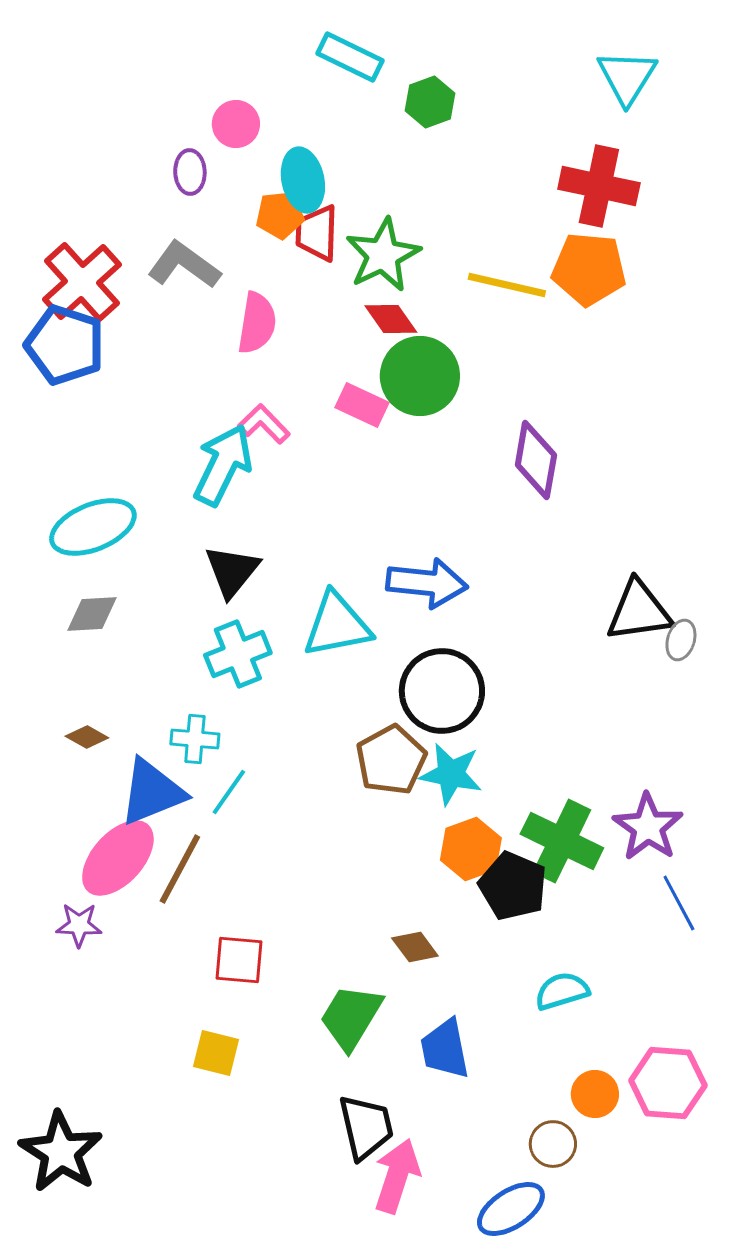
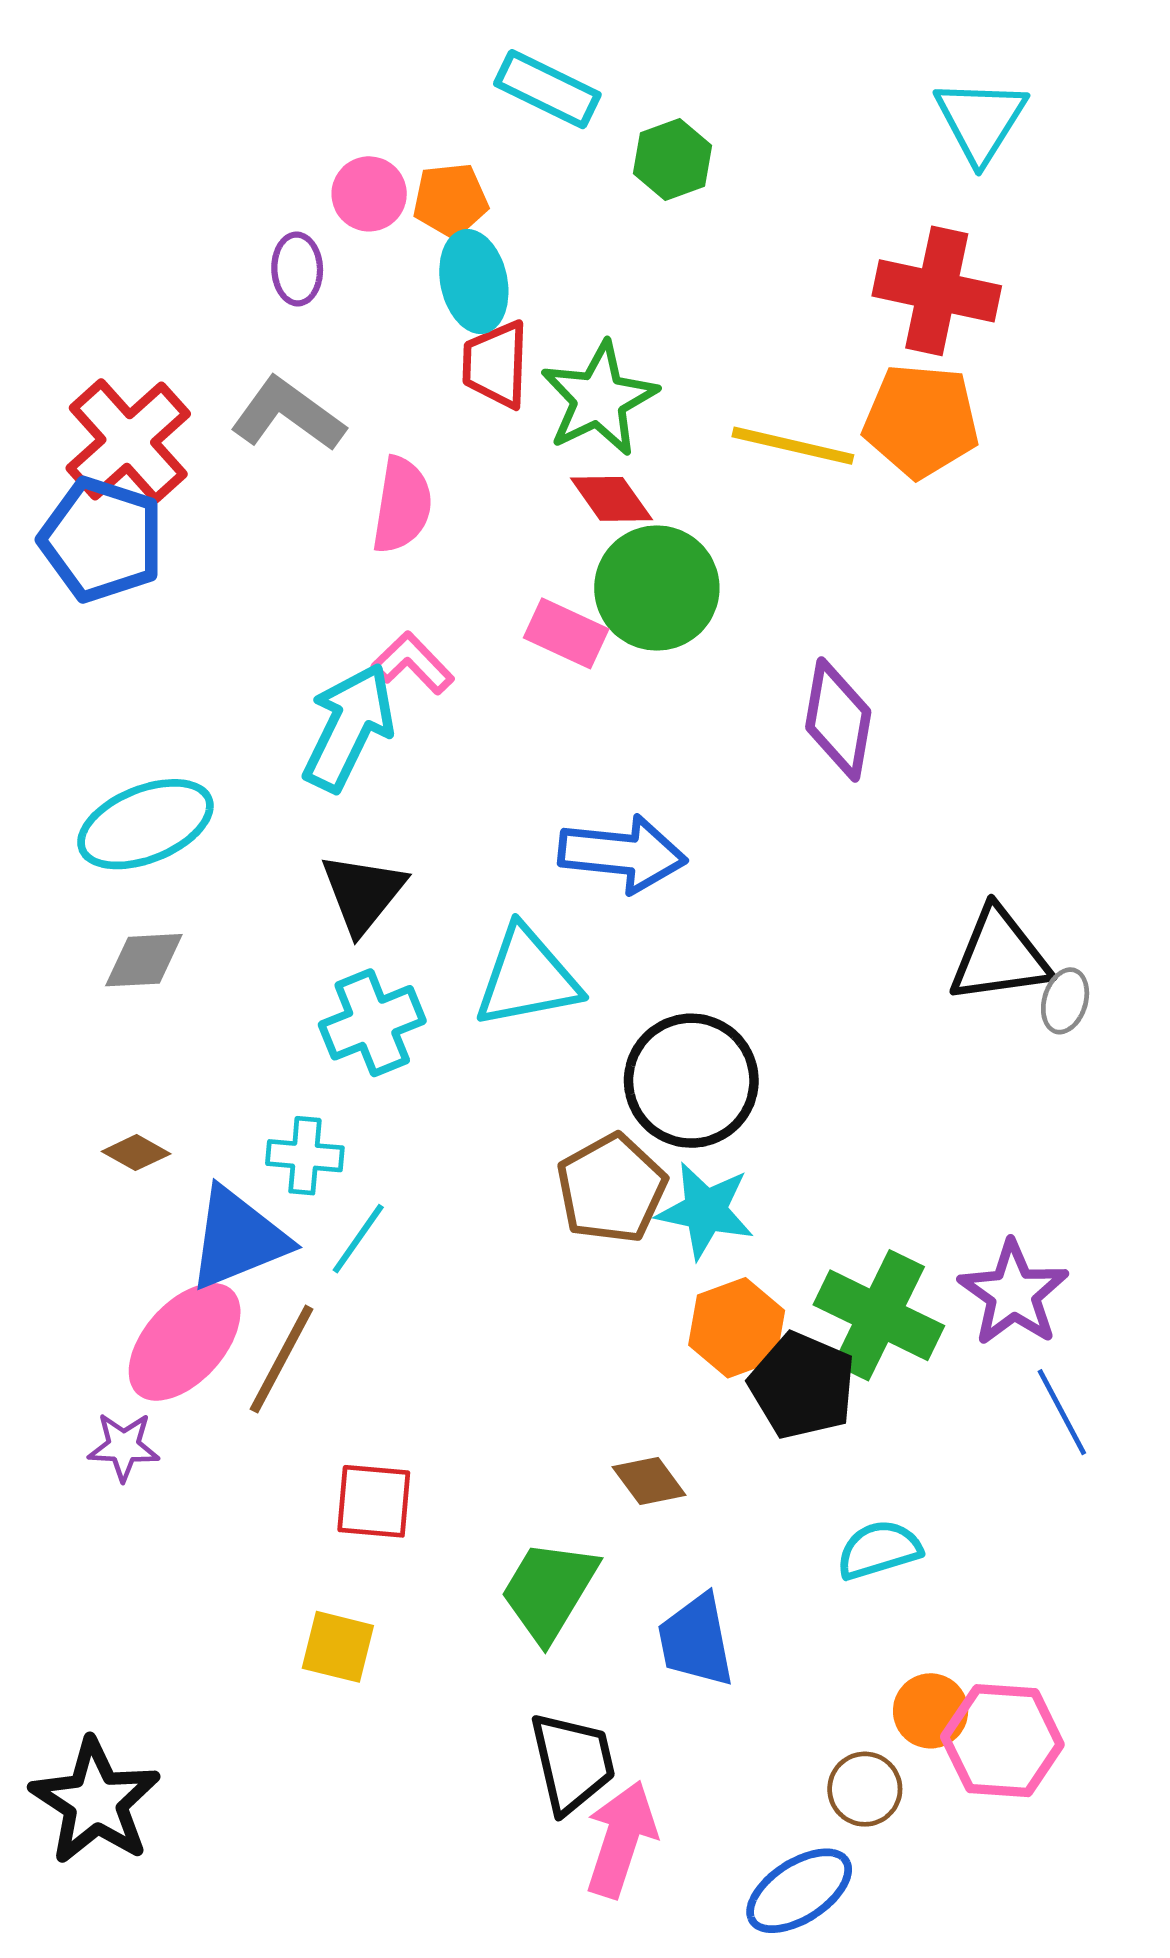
orange pentagon: (280, 215) -> (450, 200), moved
blue arrow: (427, 583) -> (622, 854), moved
pink hexagon: (668, 1083) -> (1002, 1741), moved

